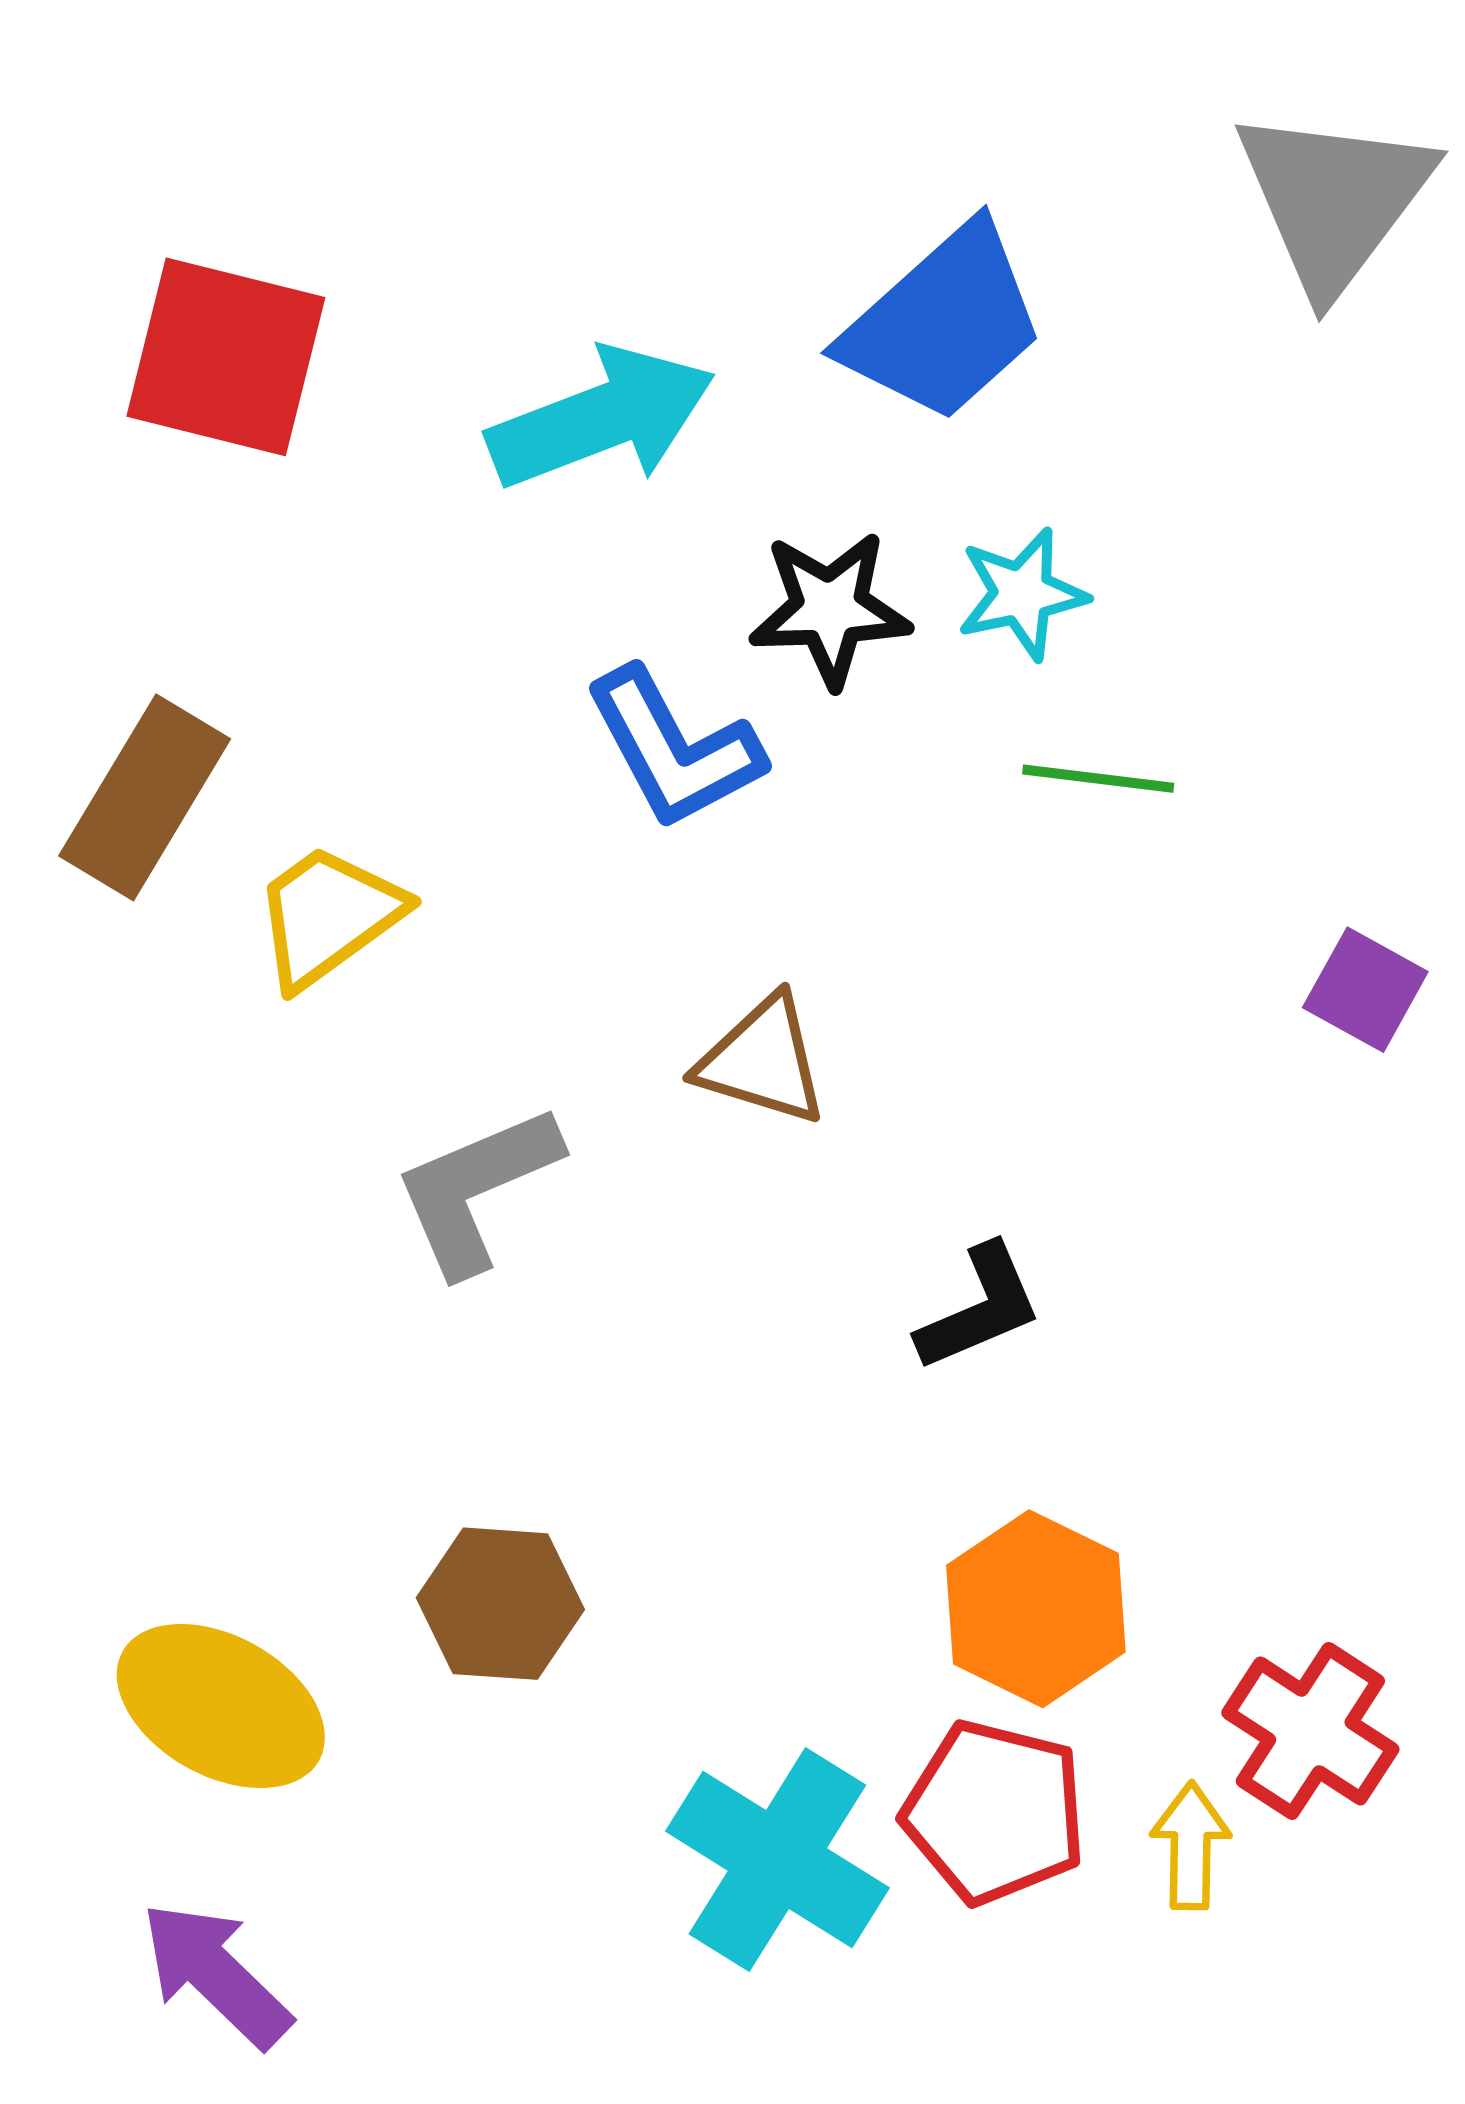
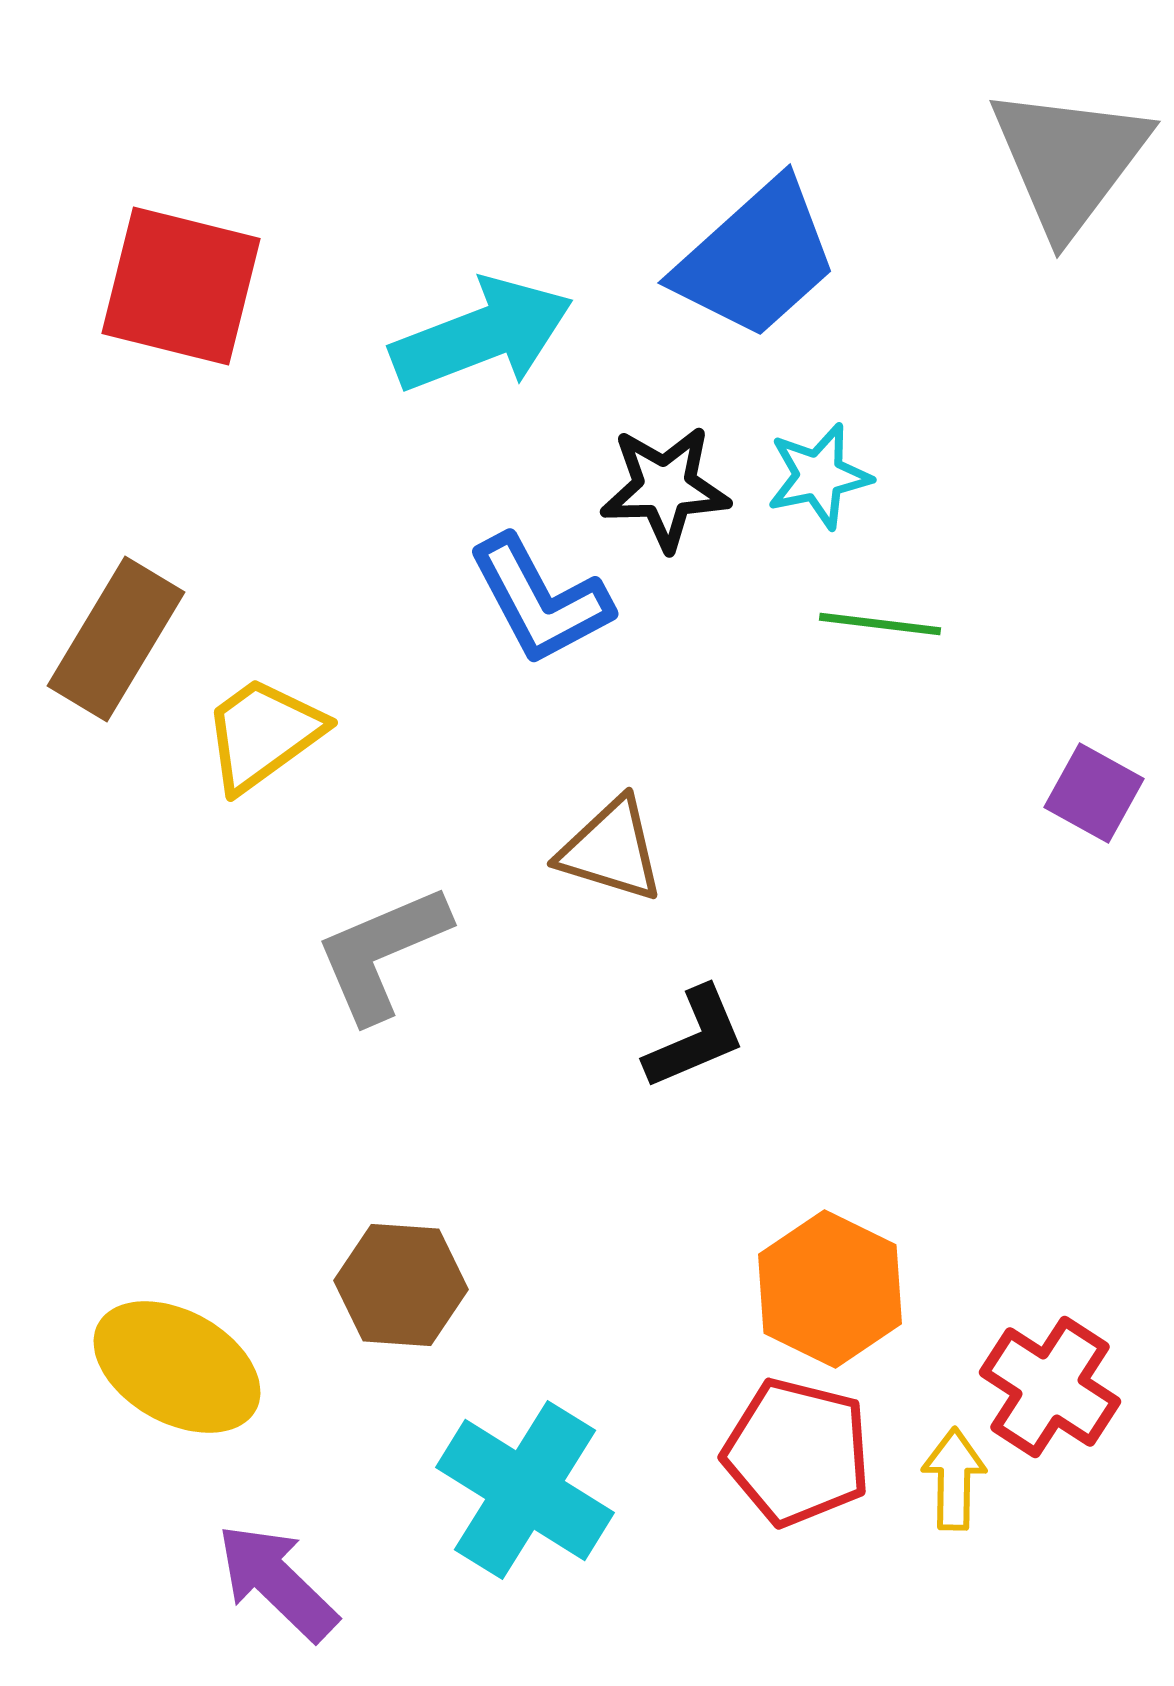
black L-shape: (980, 1308) -> (695, 1038), moved
cyan cross: (777, 1860) -> (525, 1490), moved
purple arrow: (216, 1974) -> (277, 1582), moved

